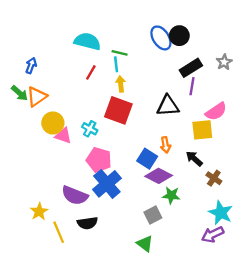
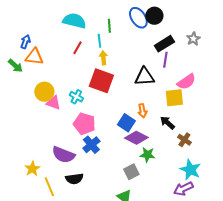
green line: (120, 53) -> (109, 26), moved, turned 72
orange triangle: (37, 97) -> (34, 57), moved, turned 42
blue cross: (107, 184) -> (91, 145), size x0.7

